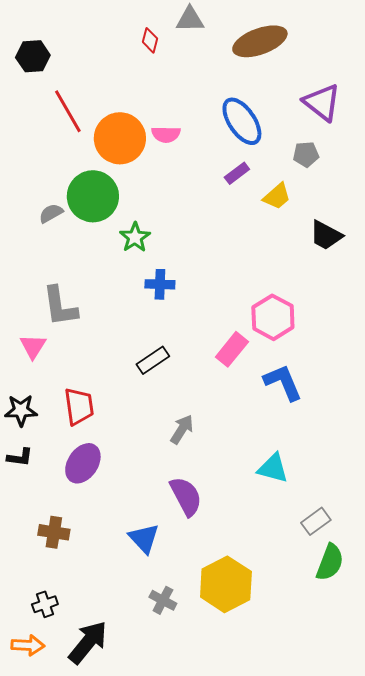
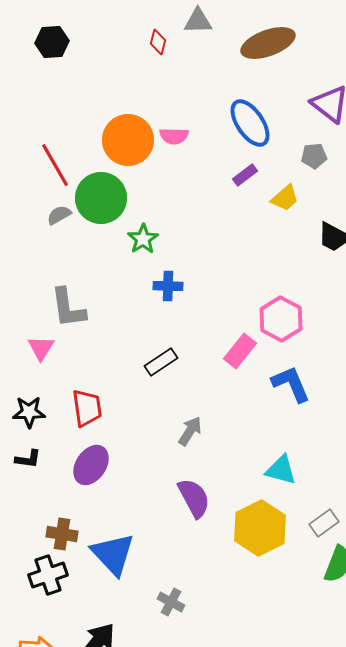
black hexagon: (33, 56) -> (52, 42), moved
red line: (68, 111) -> (55, 165), moved
blue triangle: (144, 538) -> (113, 554), moved, size x1.4
yellow hexagon: (226, 584) -> (260, 528), moved
black cross: (45, 604) -> (48, 575), moved, size x1.5

